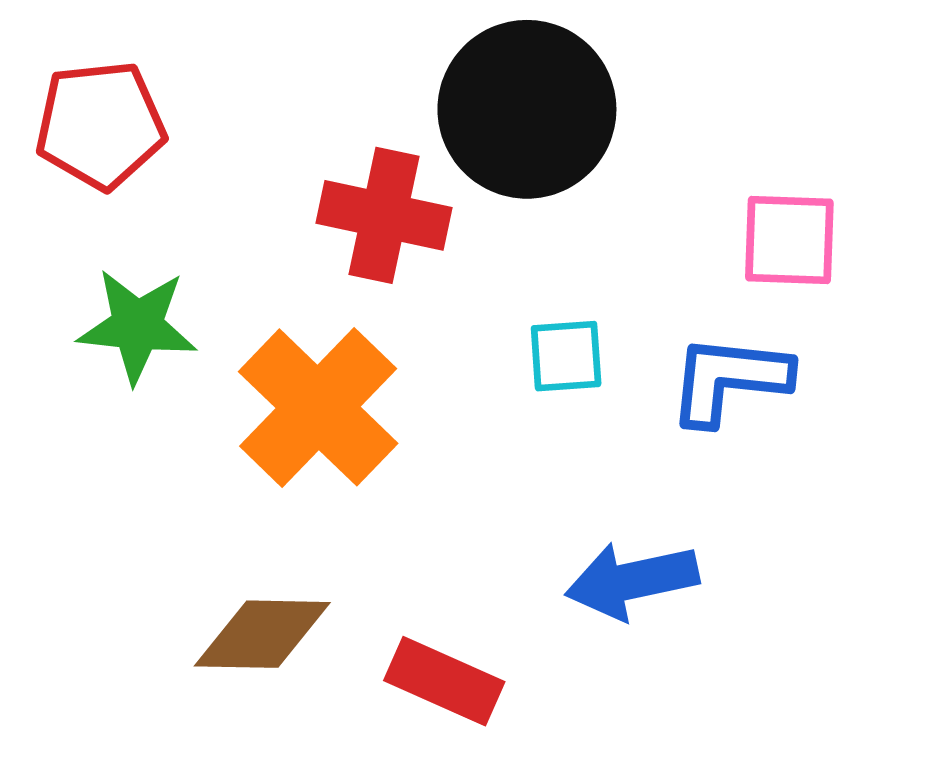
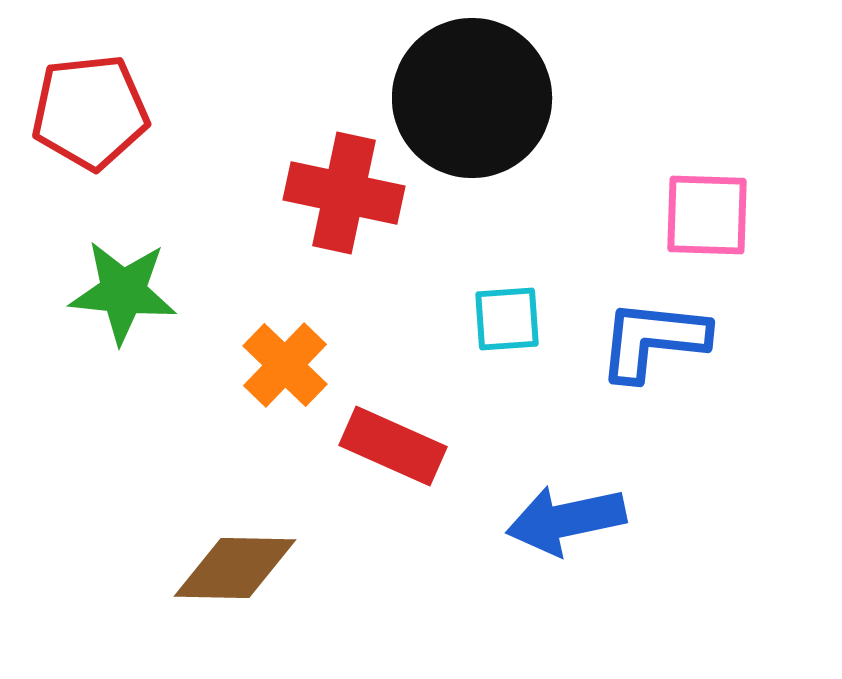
orange cross: (318, 407) -> (285, 365), size x0.6
red rectangle: (444, 681) -> (393, 446), moved

